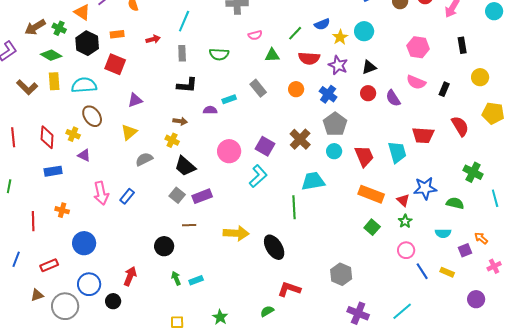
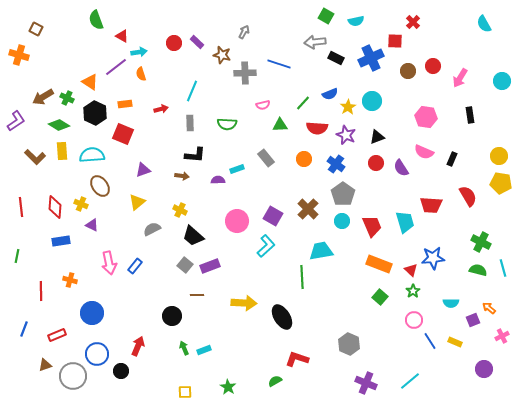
yellow circle: (480, 77) -> (499, 156), moved
brown arrow: (180, 121) -> (182, 176), moved
green semicircle: (455, 203) -> (478, 270), moved

